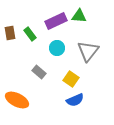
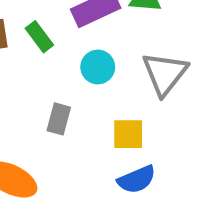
gray rectangle: (39, 72) -> (59, 119), turned 64
yellow square: (71, 79) -> (128, 134), turned -35

